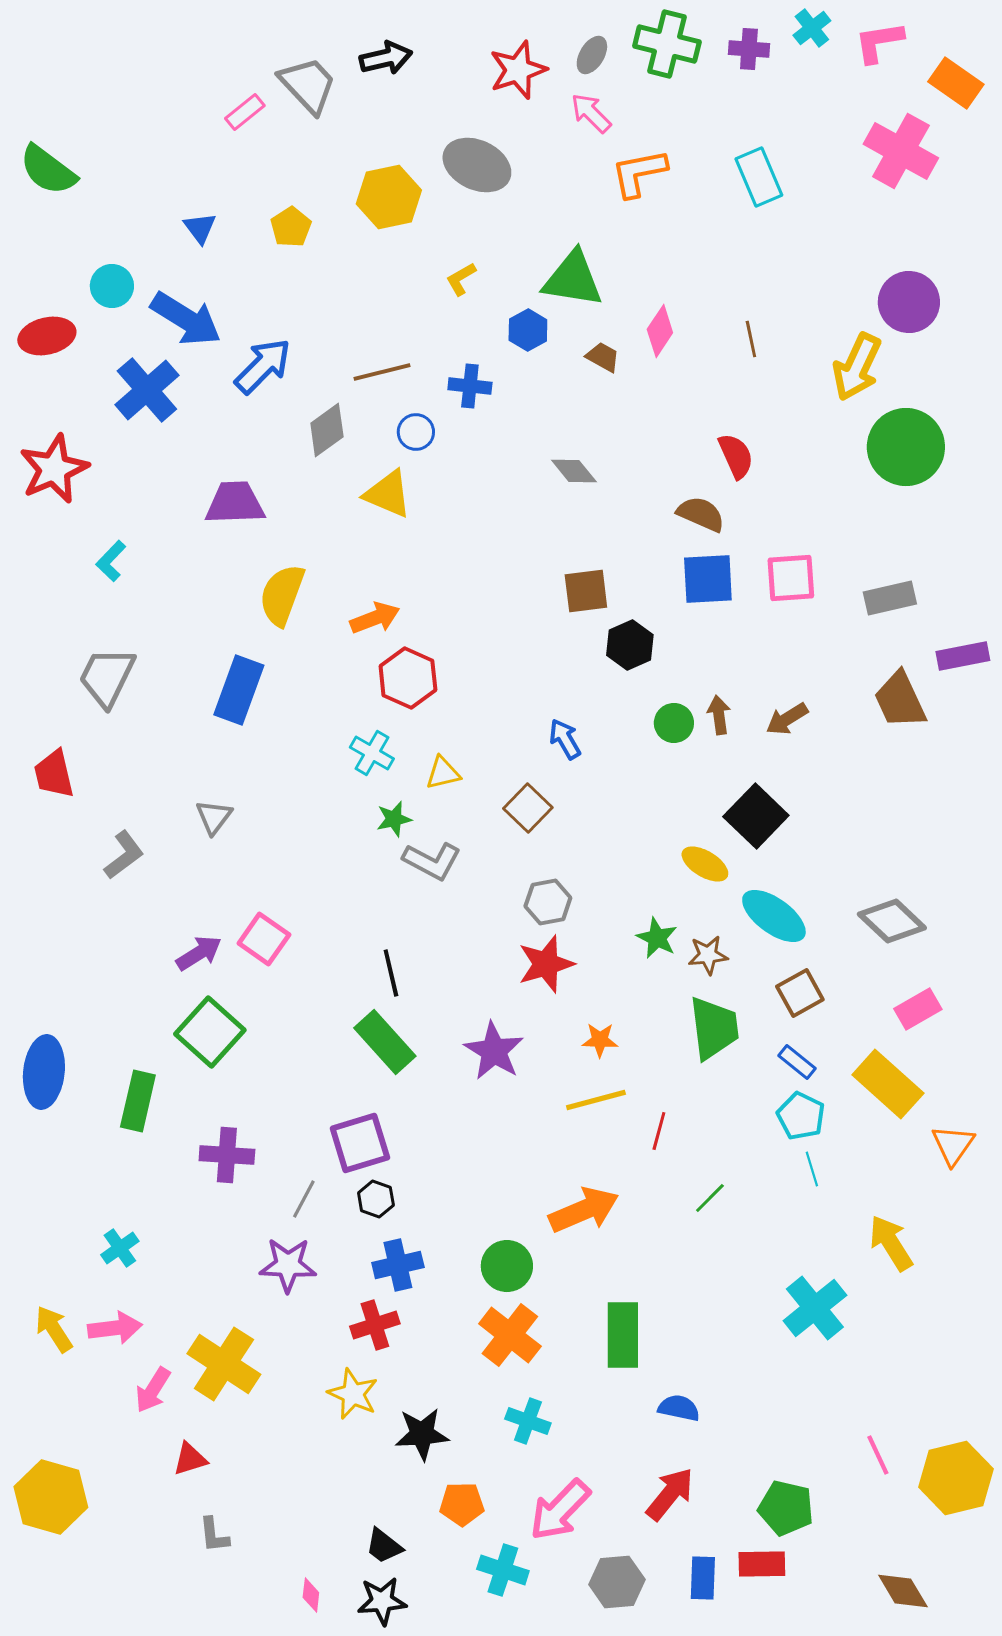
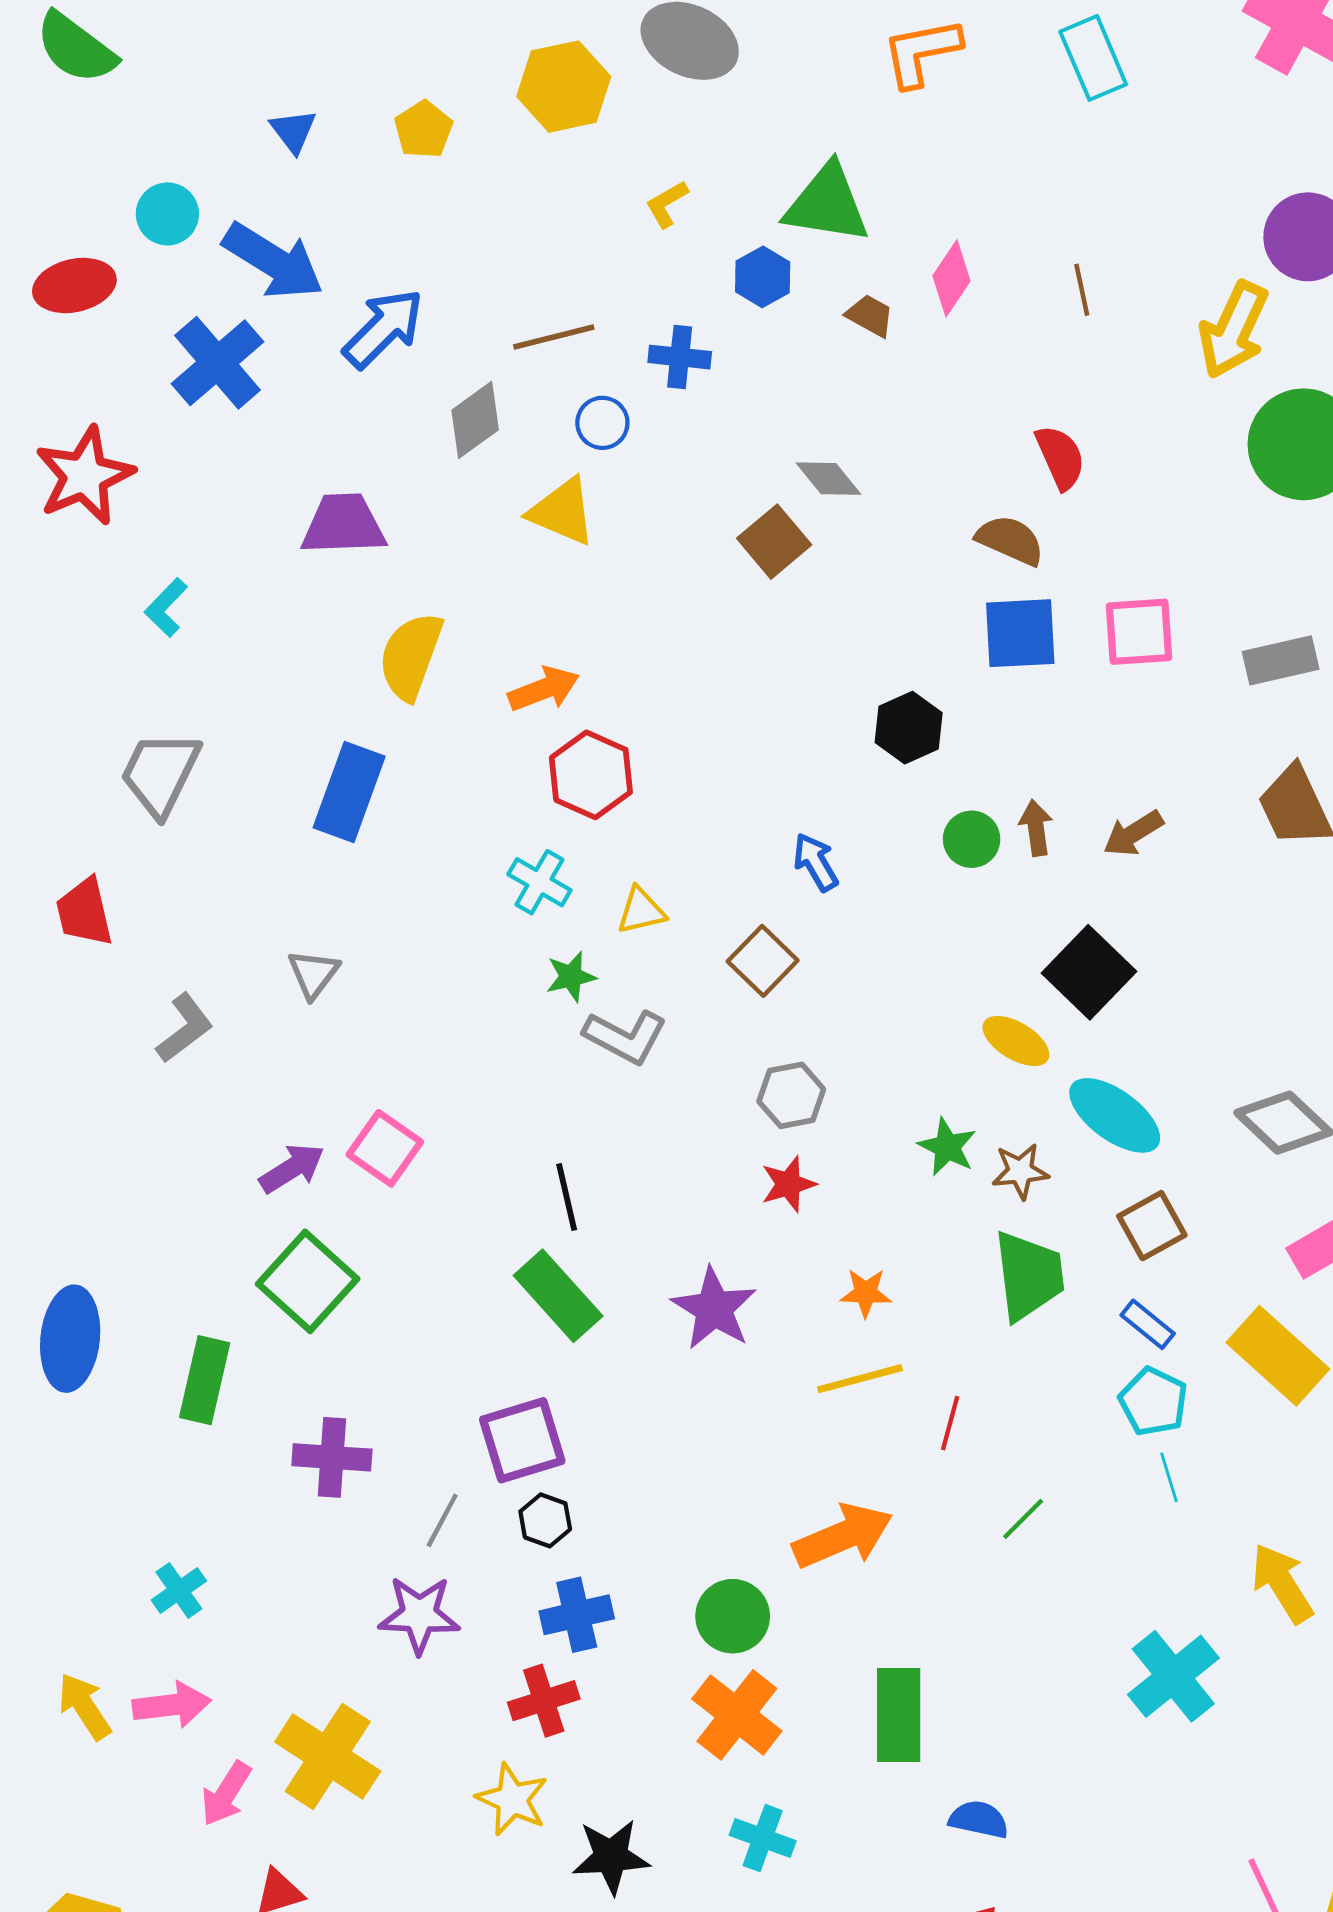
brown square: (586, 591) -> (774, 542), moved, turned -33
red star: (546, 964) -> (788, 1184), size x0.7

